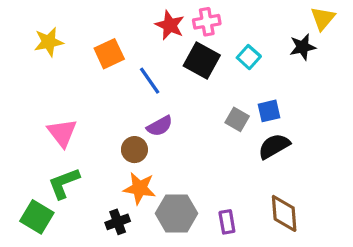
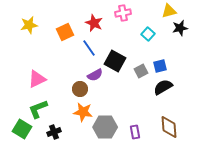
yellow triangle: (323, 18) -> (169, 11), moved, turned 35
red star: (170, 25) -> (94, 23), moved
black square: (202, 60) -> (115, 61), moved
gray square: (237, 119) -> (141, 71), turned 32
pink triangle: (62, 133) -> (37, 79), turned 42
black cross: (118, 222) -> (54, 132), moved

